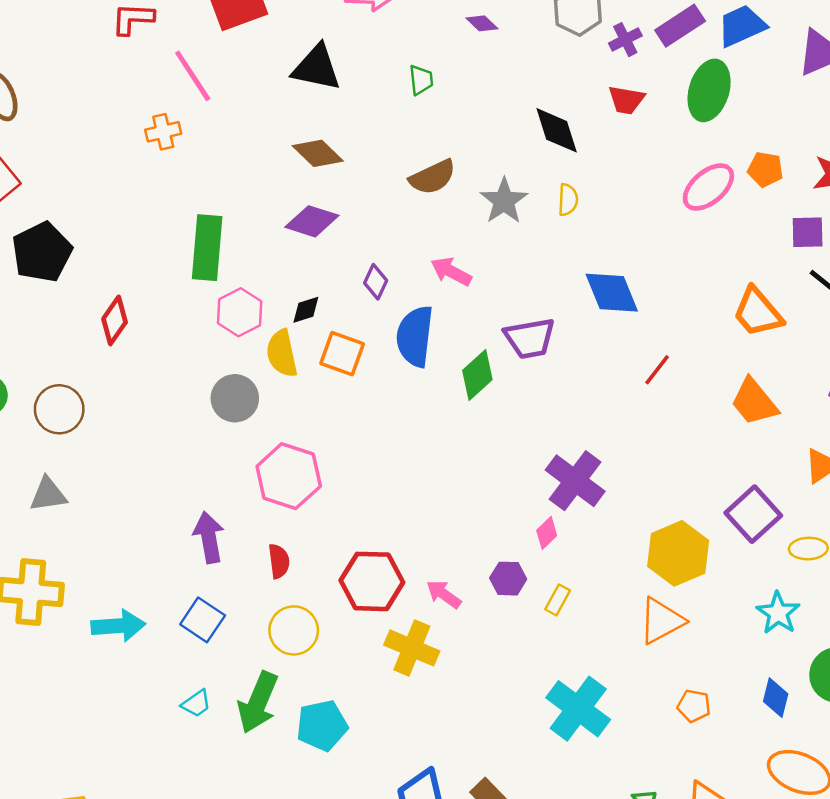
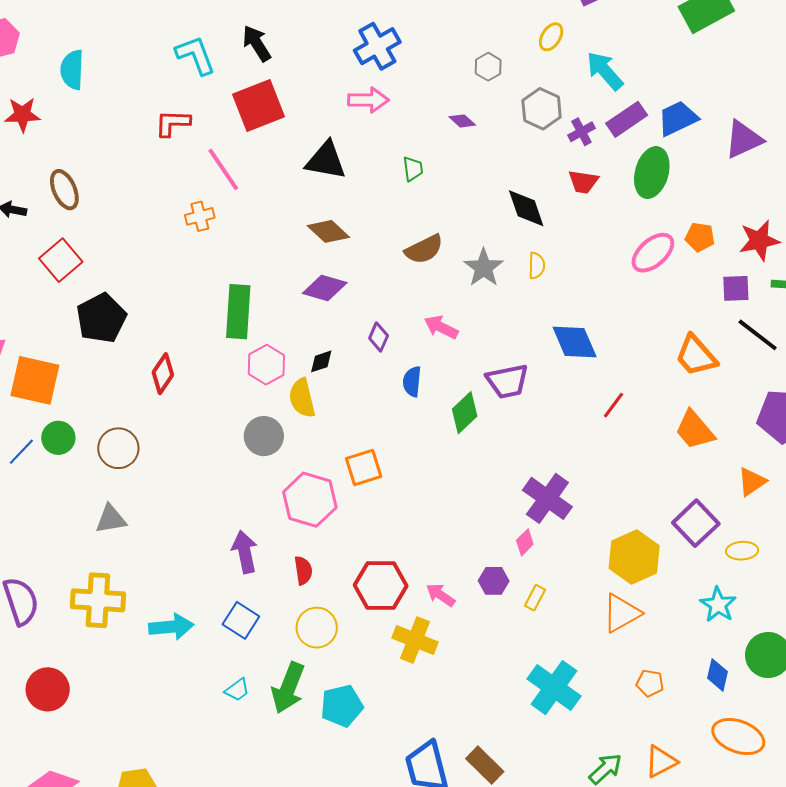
blue semicircle: (415, 336) -> (412, 382), size x0.6
orange square: (342, 354) -> (364, 467), moved, turned -36

